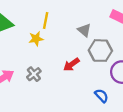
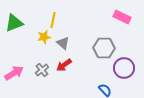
gray triangle: (84, 30) -> (63, 43), moved
red arrow: (71, 65) -> (64, 65), moved

